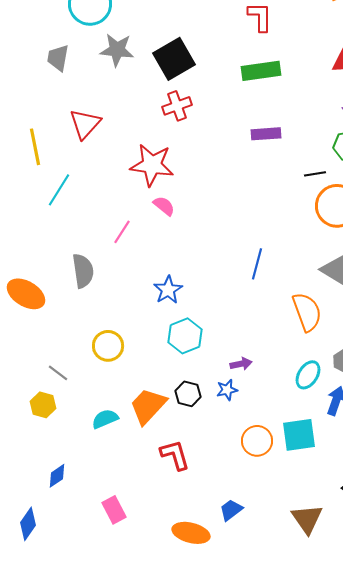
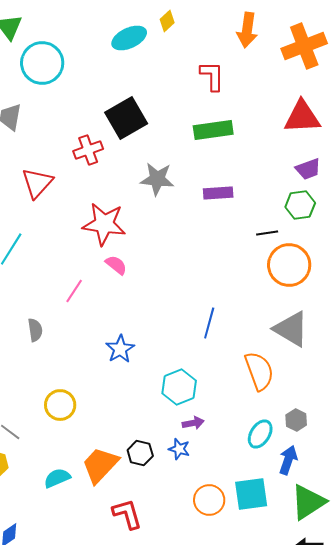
gray star: (117, 50) -> (157, 179), moved
red cross: (177, 106) -> (88, 150), moved
gray semicircle: (83, 271) -> (35, 330), size x0.7
cyan hexagon: (185, 336) -> (179, 387), moved
blue star: (227, 390) -> (179, 449), turned 30

